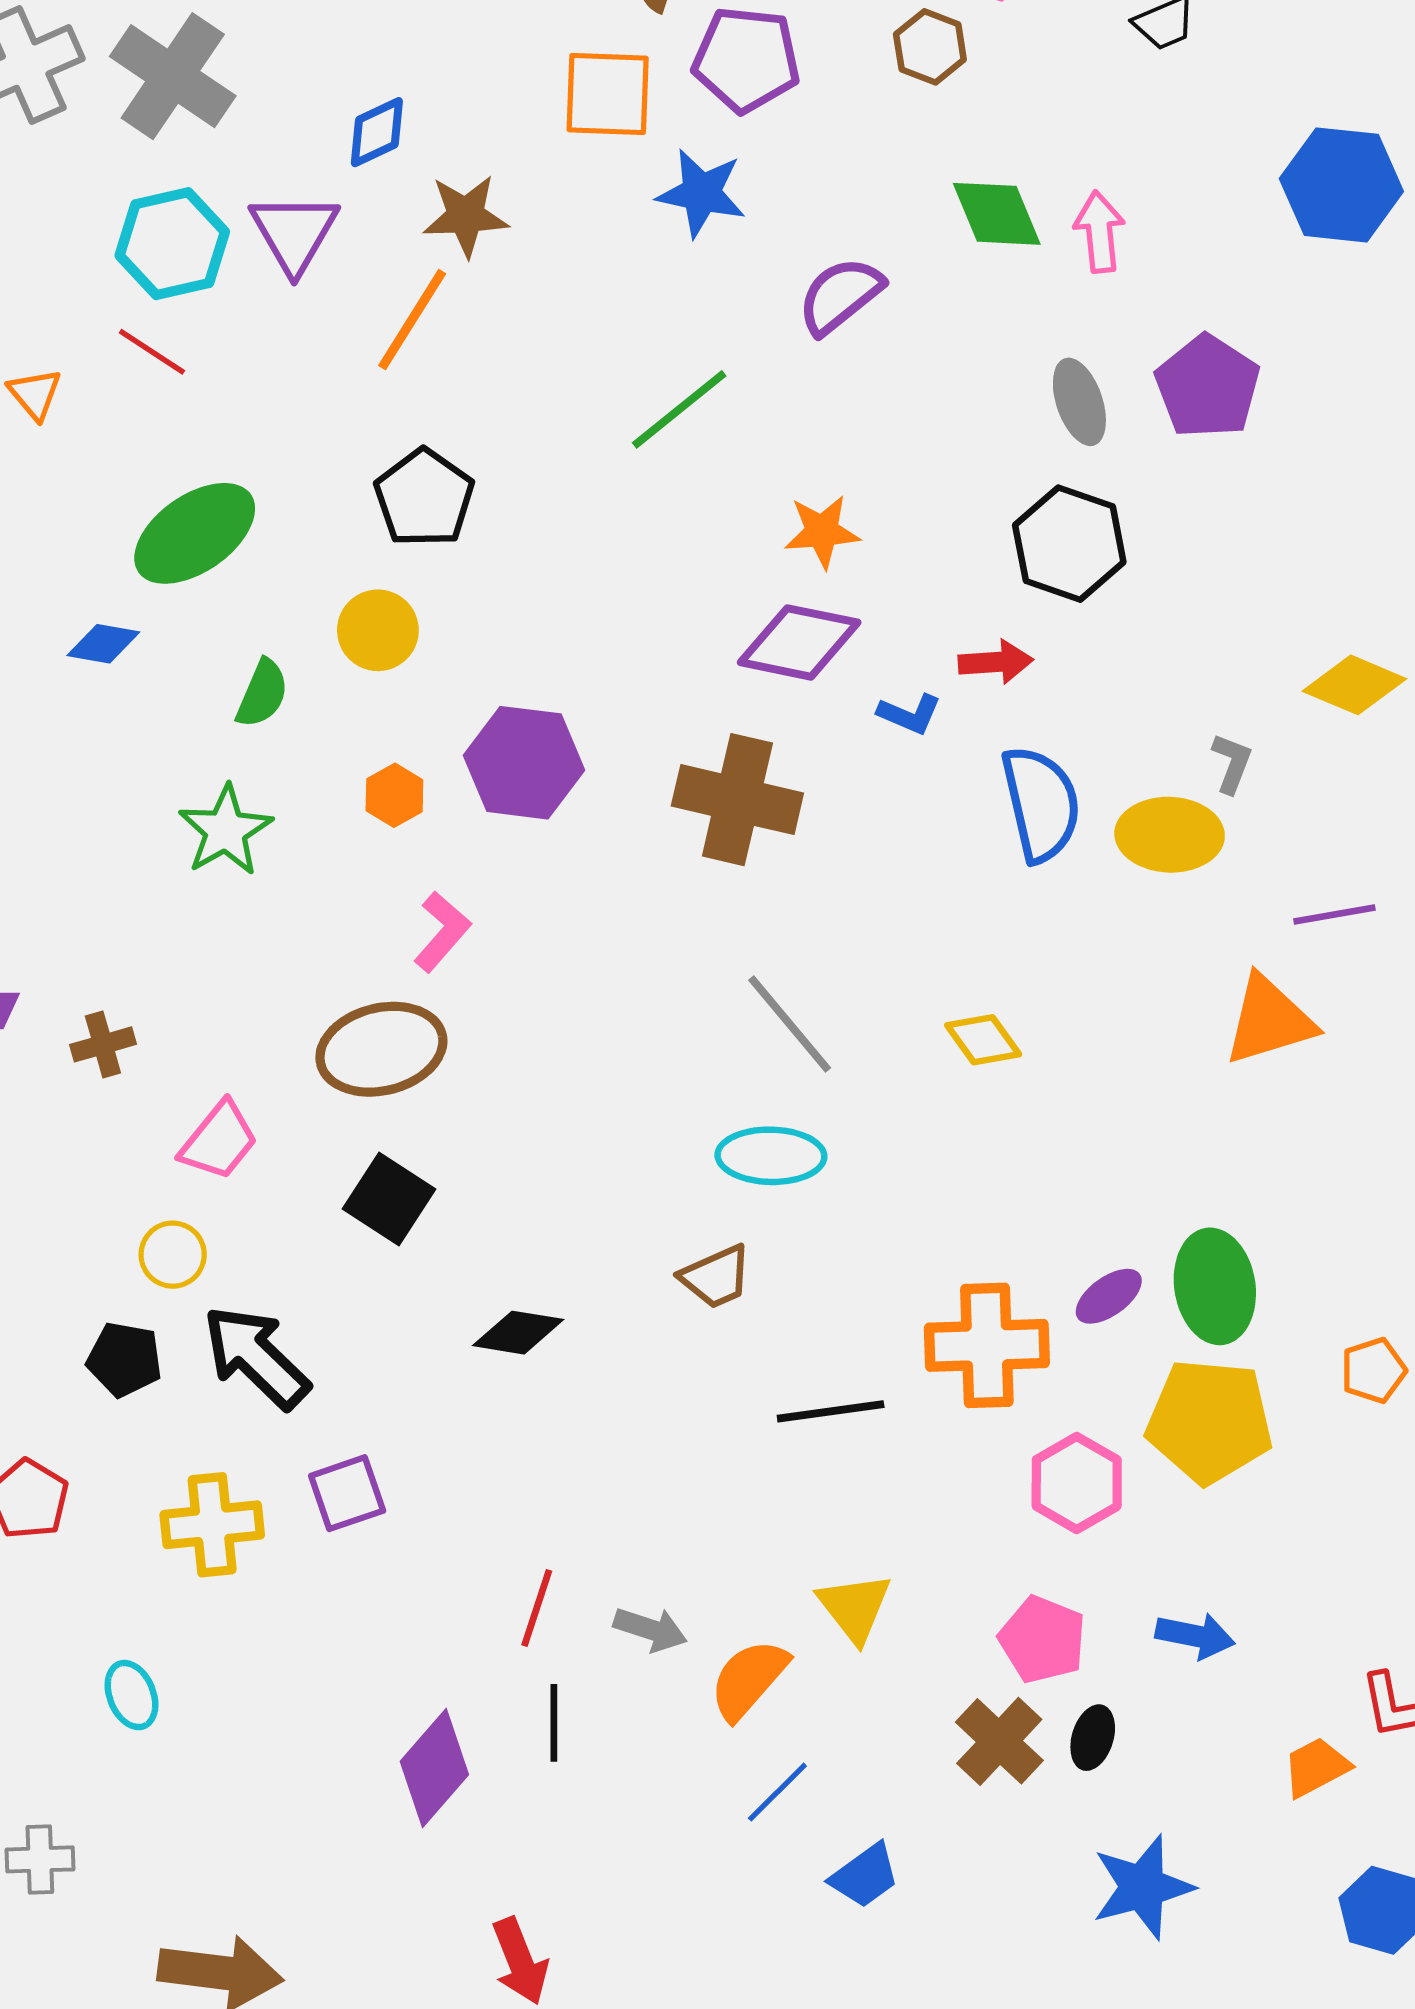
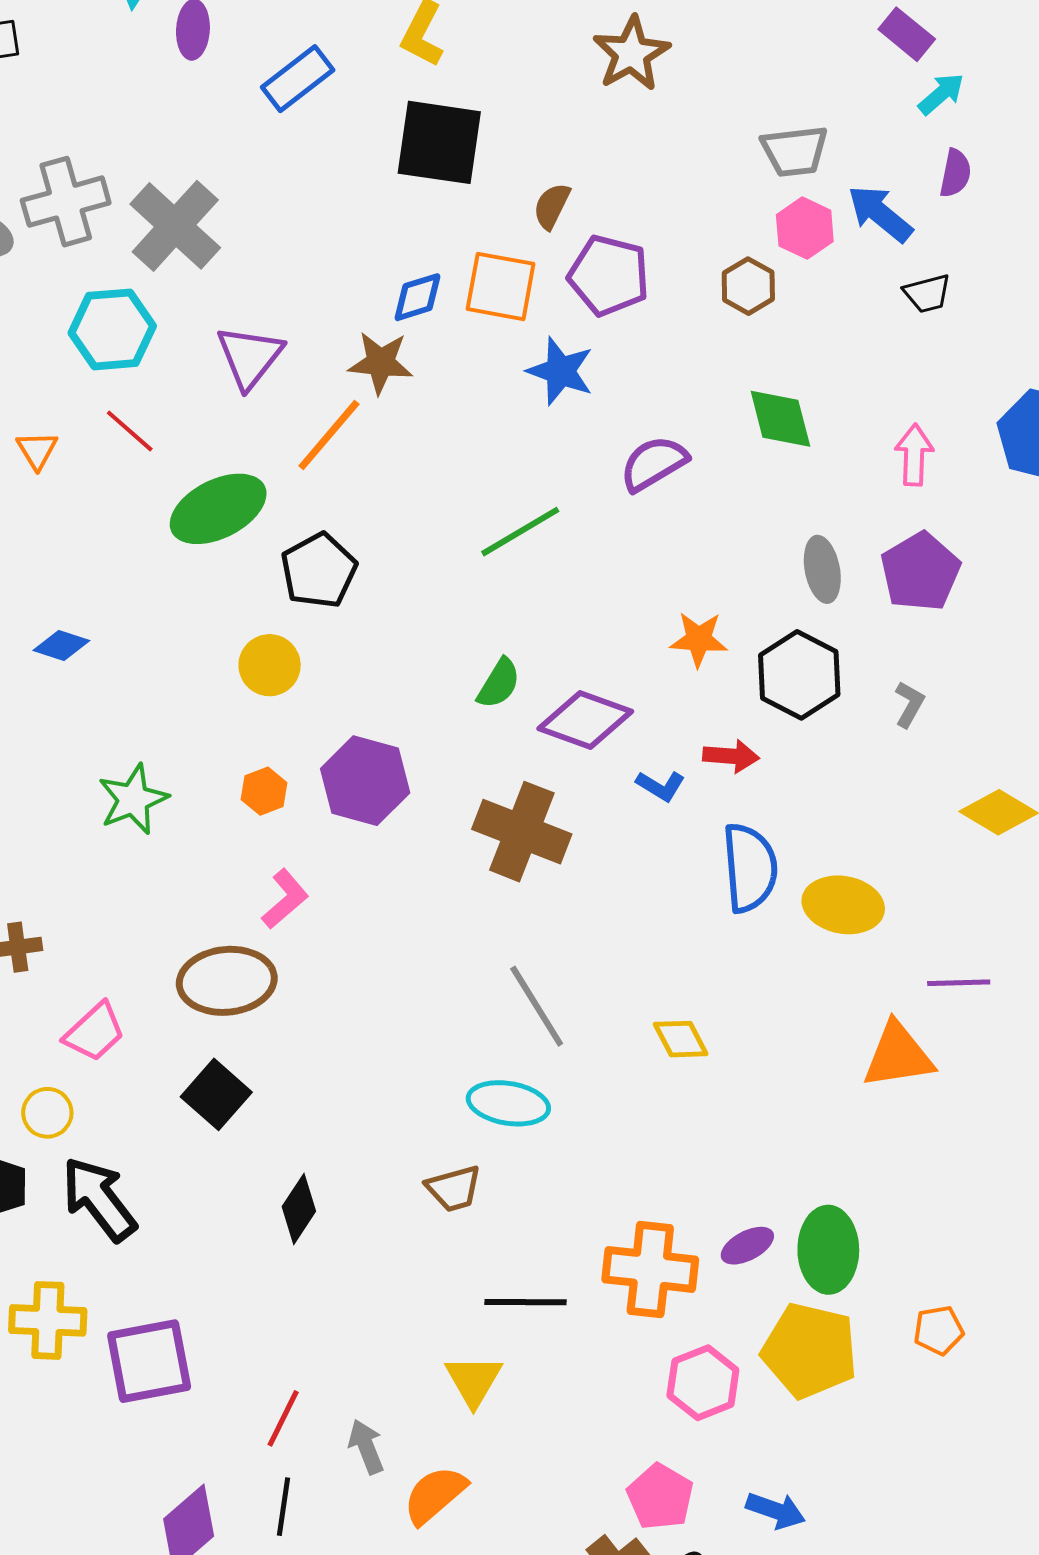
blue diamond: (377, 132) -> (418, 297), moved
pink arrow: (1099, 232) -> (914, 455), moved
cyan hexagon: (172, 244) -> (112, 329), moved
orange star: (822, 531) -> (699, 639), moved
green ellipse: (195, 533) -> (218, 509), moved
green semicircle: (262, 694) -> (499, 683), moved
gray L-shape: (1232, 763) -> (909, 704), moved
black diamond: (518, 1333) -> (299, 1209), turned -74
purple square: (347, 1493) -> (149, 1361), moved, size x1.5
yellow triangle: (854, 1608) -> (473, 1380), moved
gray arrow: (650, 1629) -> (366, 1447), turned -138

